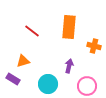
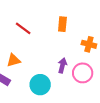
orange rectangle: (69, 27) -> (62, 24), size x0.6
pink circle: (87, 86) -> (83, 73), moved

